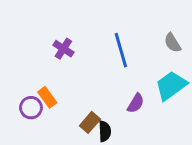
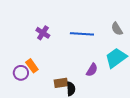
blue line: (121, 50) -> (82, 34), turned -70
brown rectangle: (90, 122) -> (61, 83), turned 40

